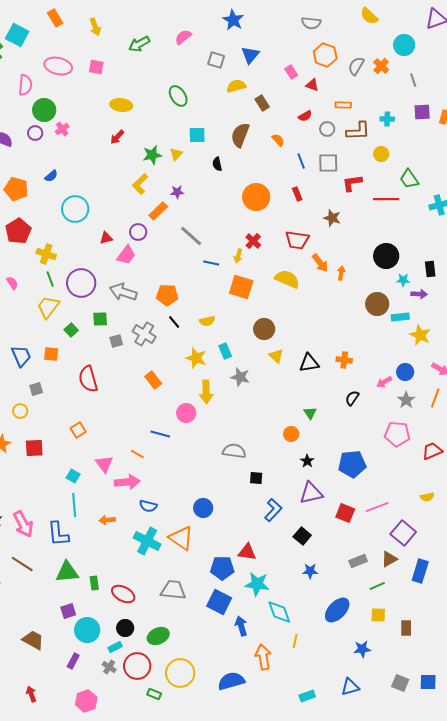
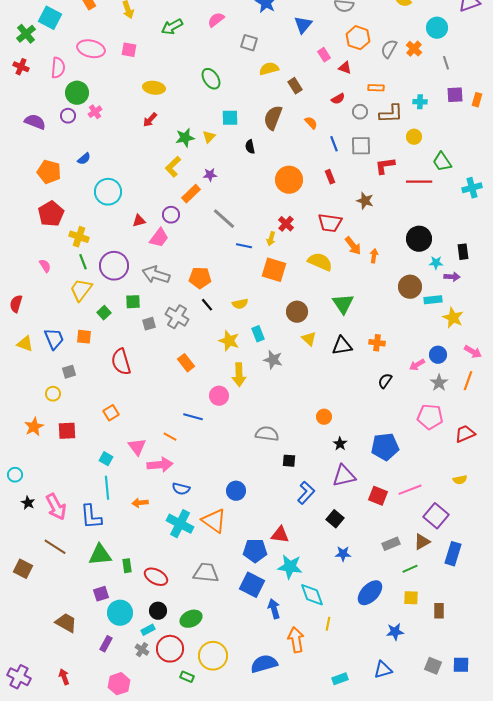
blue triangle: (250, 55) -> (303, 25), moved
green triangle: (310, 413) -> (343, 304), moved, size x1.6

